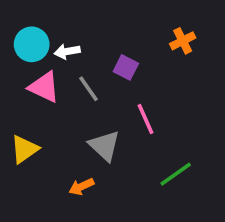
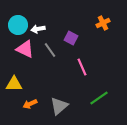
gray triangle: (105, 146) -> (59, 106), moved, turned 36
yellow triangle: (25, 149) -> (14, 84), turned 36
orange arrow: (81, 187) -> (30, 104), moved

